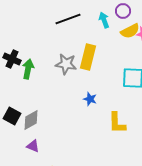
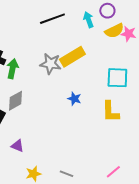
yellow rectangle: (88, 57) -> (72, 57), turned 45
gray diamond: (31, 120) -> (15, 101), moved
yellow L-shape: (117, 123) -> (110, 112), moved

